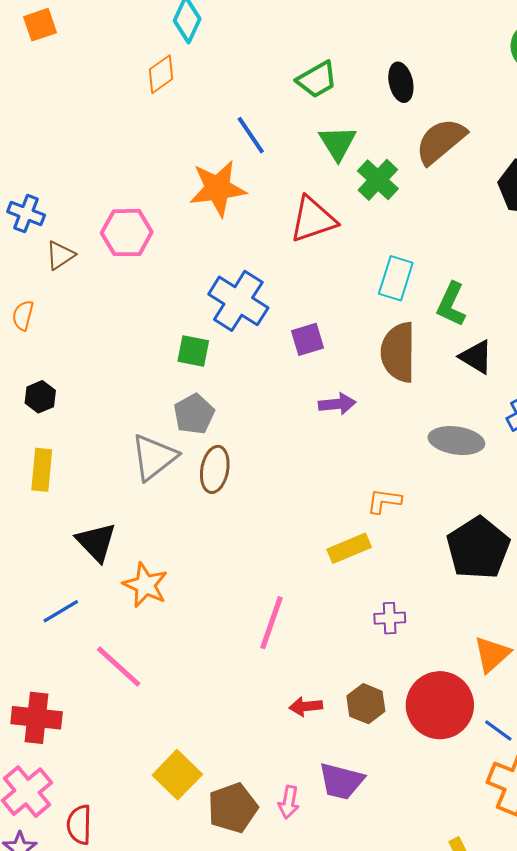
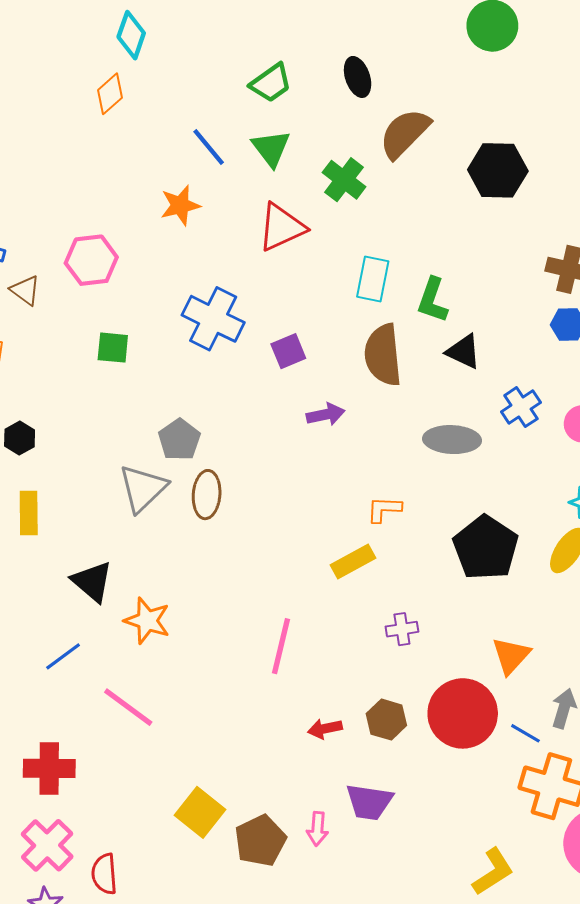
green triangle: (338, 143) -> (271, 148), moved
orange star: (218, 188) -> (180, 205), size x0.7
brown triangle: (60, 255) -> (25, 290), turned -44
green square: (193, 351) -> (113, 348), moved

